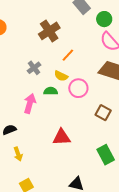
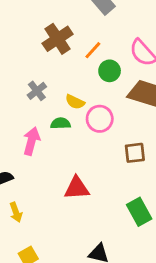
green circle: (104, 19) -> (110, 71), moved
orange line: (68, 55) -> (93, 50), moved
brown square: (103, 113) -> (135, 153), turned -35

